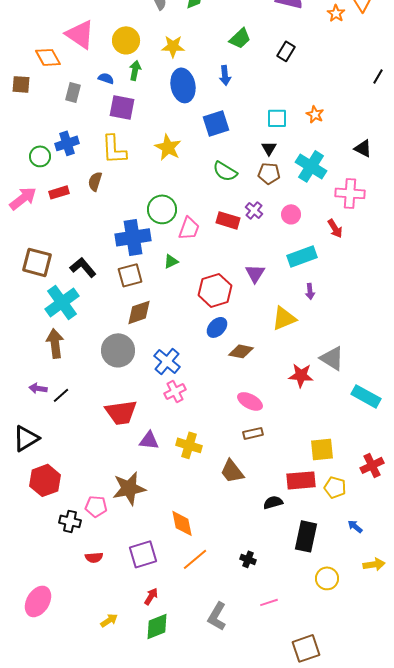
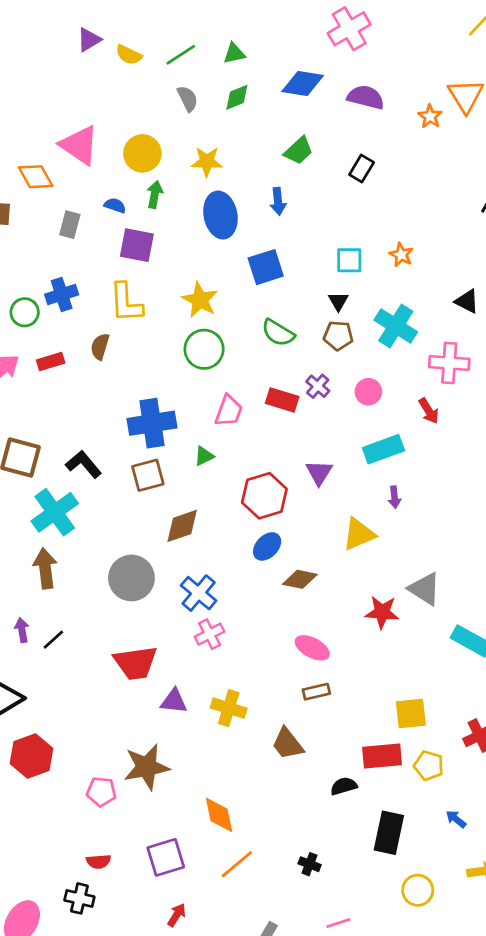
green circle: (162, 209) -> (204, 349), moved
brown diamond: (139, 312) -> (182, 526), moved
purple arrow: (38, 388) -> (22, 630), turned 72
black cross: (70, 521) -> (79, 898), moved

